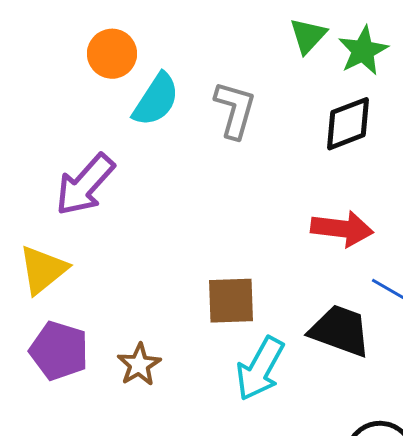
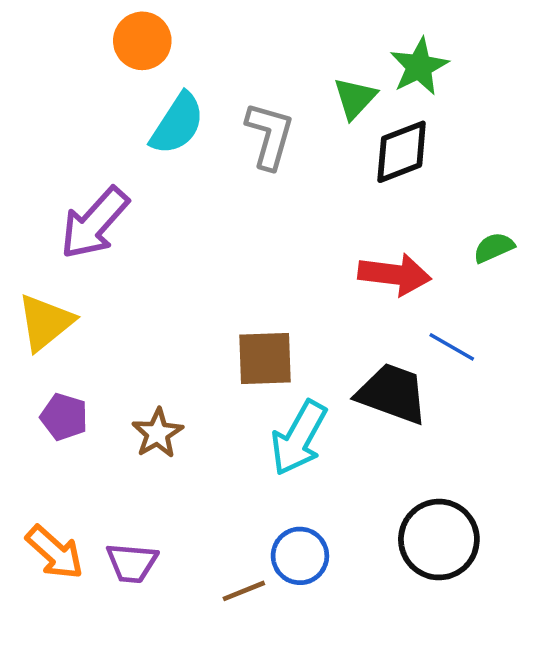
green triangle: (308, 36) -> (355, 98), moved
orange circle: (112, 54) -> (142, 41), moved
purple pentagon: (59, 351) -> (64, 417), size x0.7

